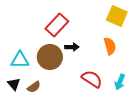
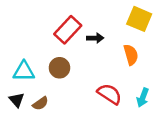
black arrow: (72, 47) -> (95, 38), moved
brown circle: (50, 57) -> (59, 68), size x0.7

